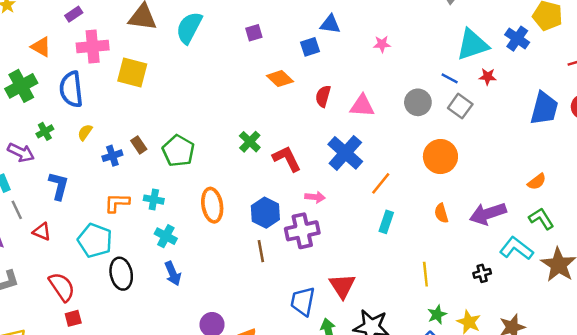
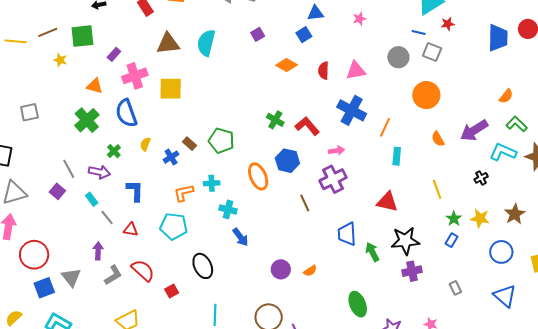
blue hexagon: (265, 213) -> (287, 161), moved
black ellipse: (121, 274) -> (203, 266), moved
red triangle: (342, 286) -> (387, 202), moved, turned -30
red semicircle: (62, 287) -> (143, 270), moved

